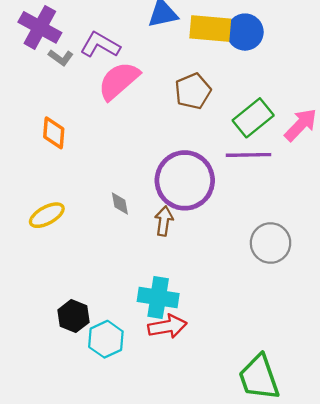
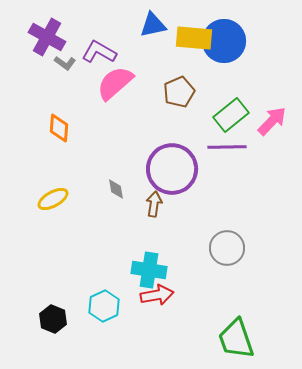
blue circle: (245, 32) -> (224, 41), size x1.4
gray circle: (271, 243) -> (227, 248), moved
black hexagon: (73, 316) -> (53, 319), moved

